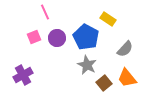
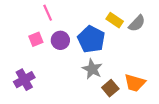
gray semicircle: (125, 49) -> (137, 23), moved
orange trapezoid: (127, 78) -> (135, 83), turned -35

